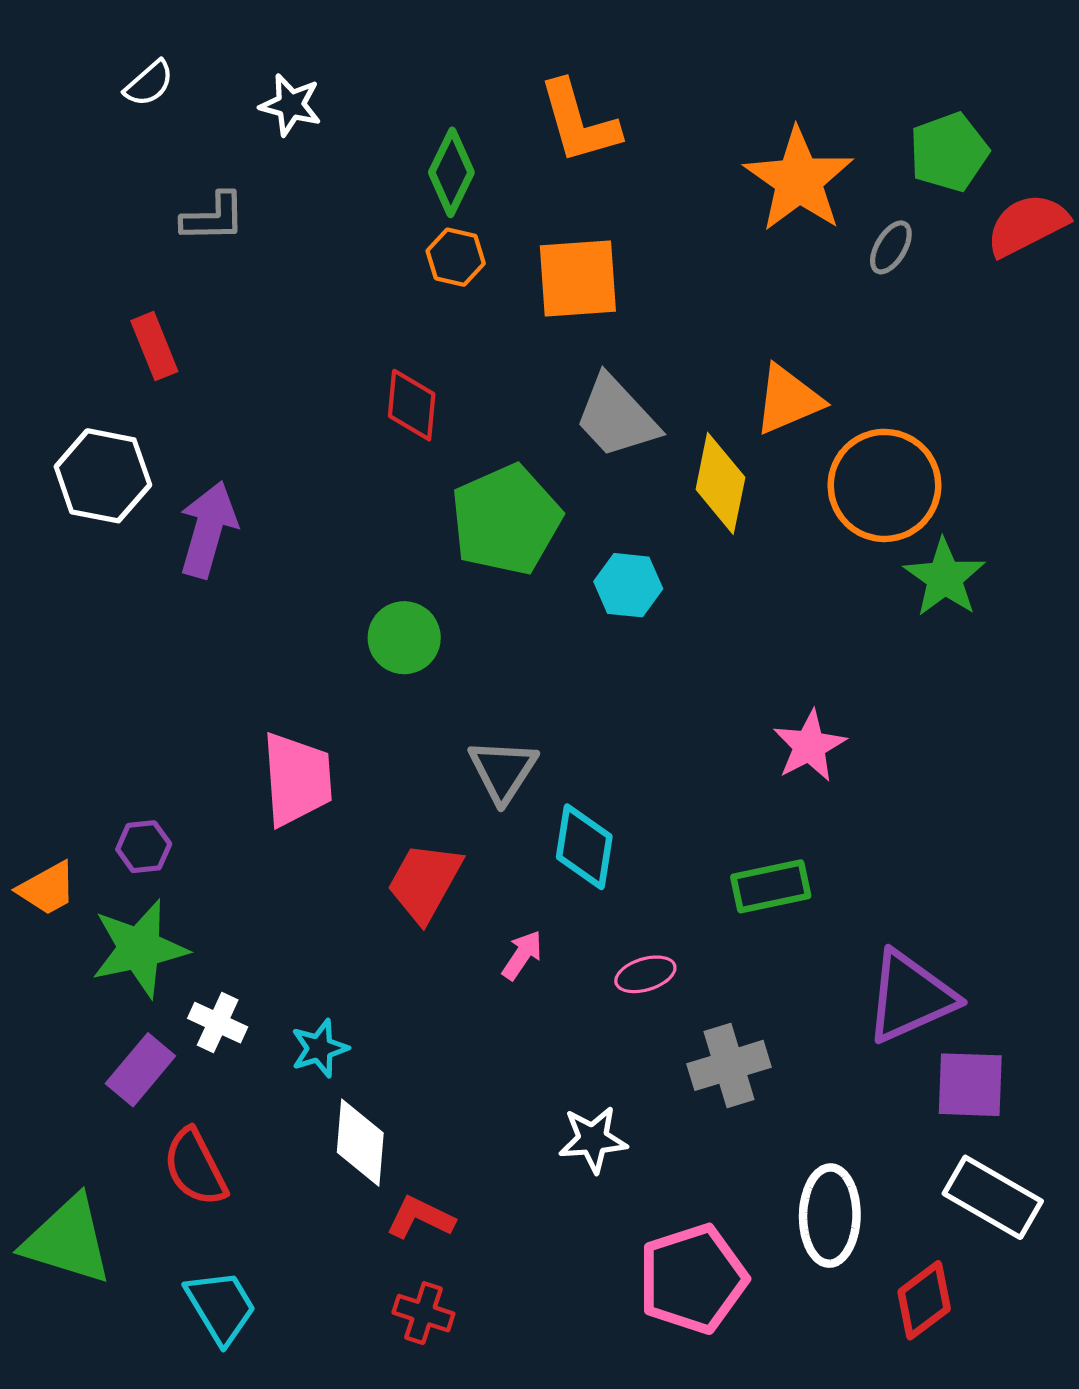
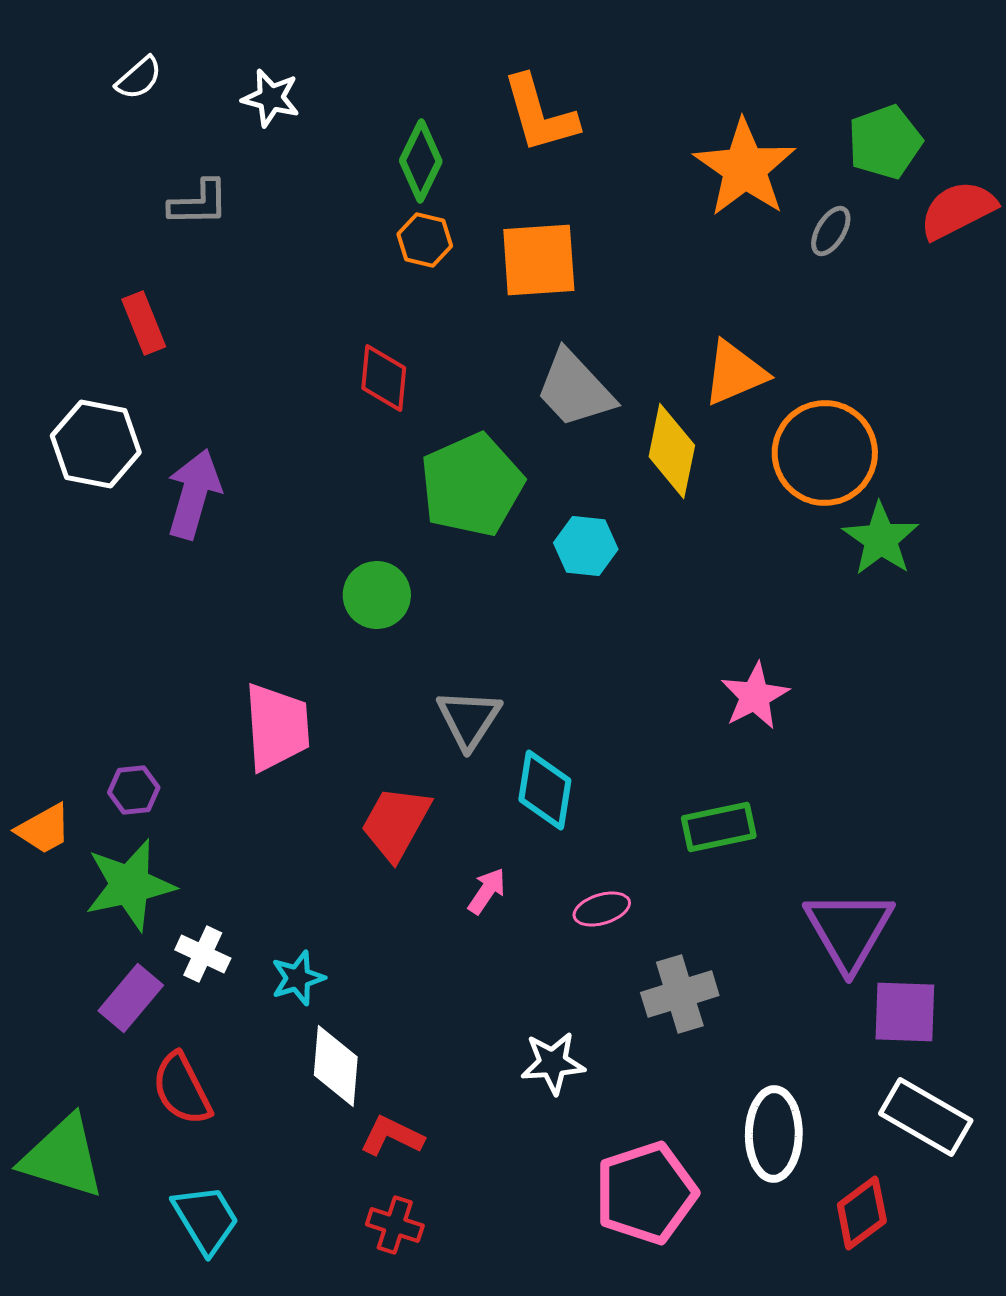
purple triangle: (910, 997) -> (849, 930), turned -36

